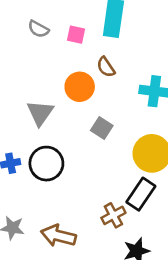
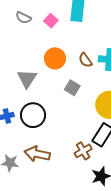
pink square: (76, 35) -> (51, 21), turned 32
brown semicircle: (106, 67) -> (85, 60), moved
brown arrow: (58, 236) -> (37, 154), moved

